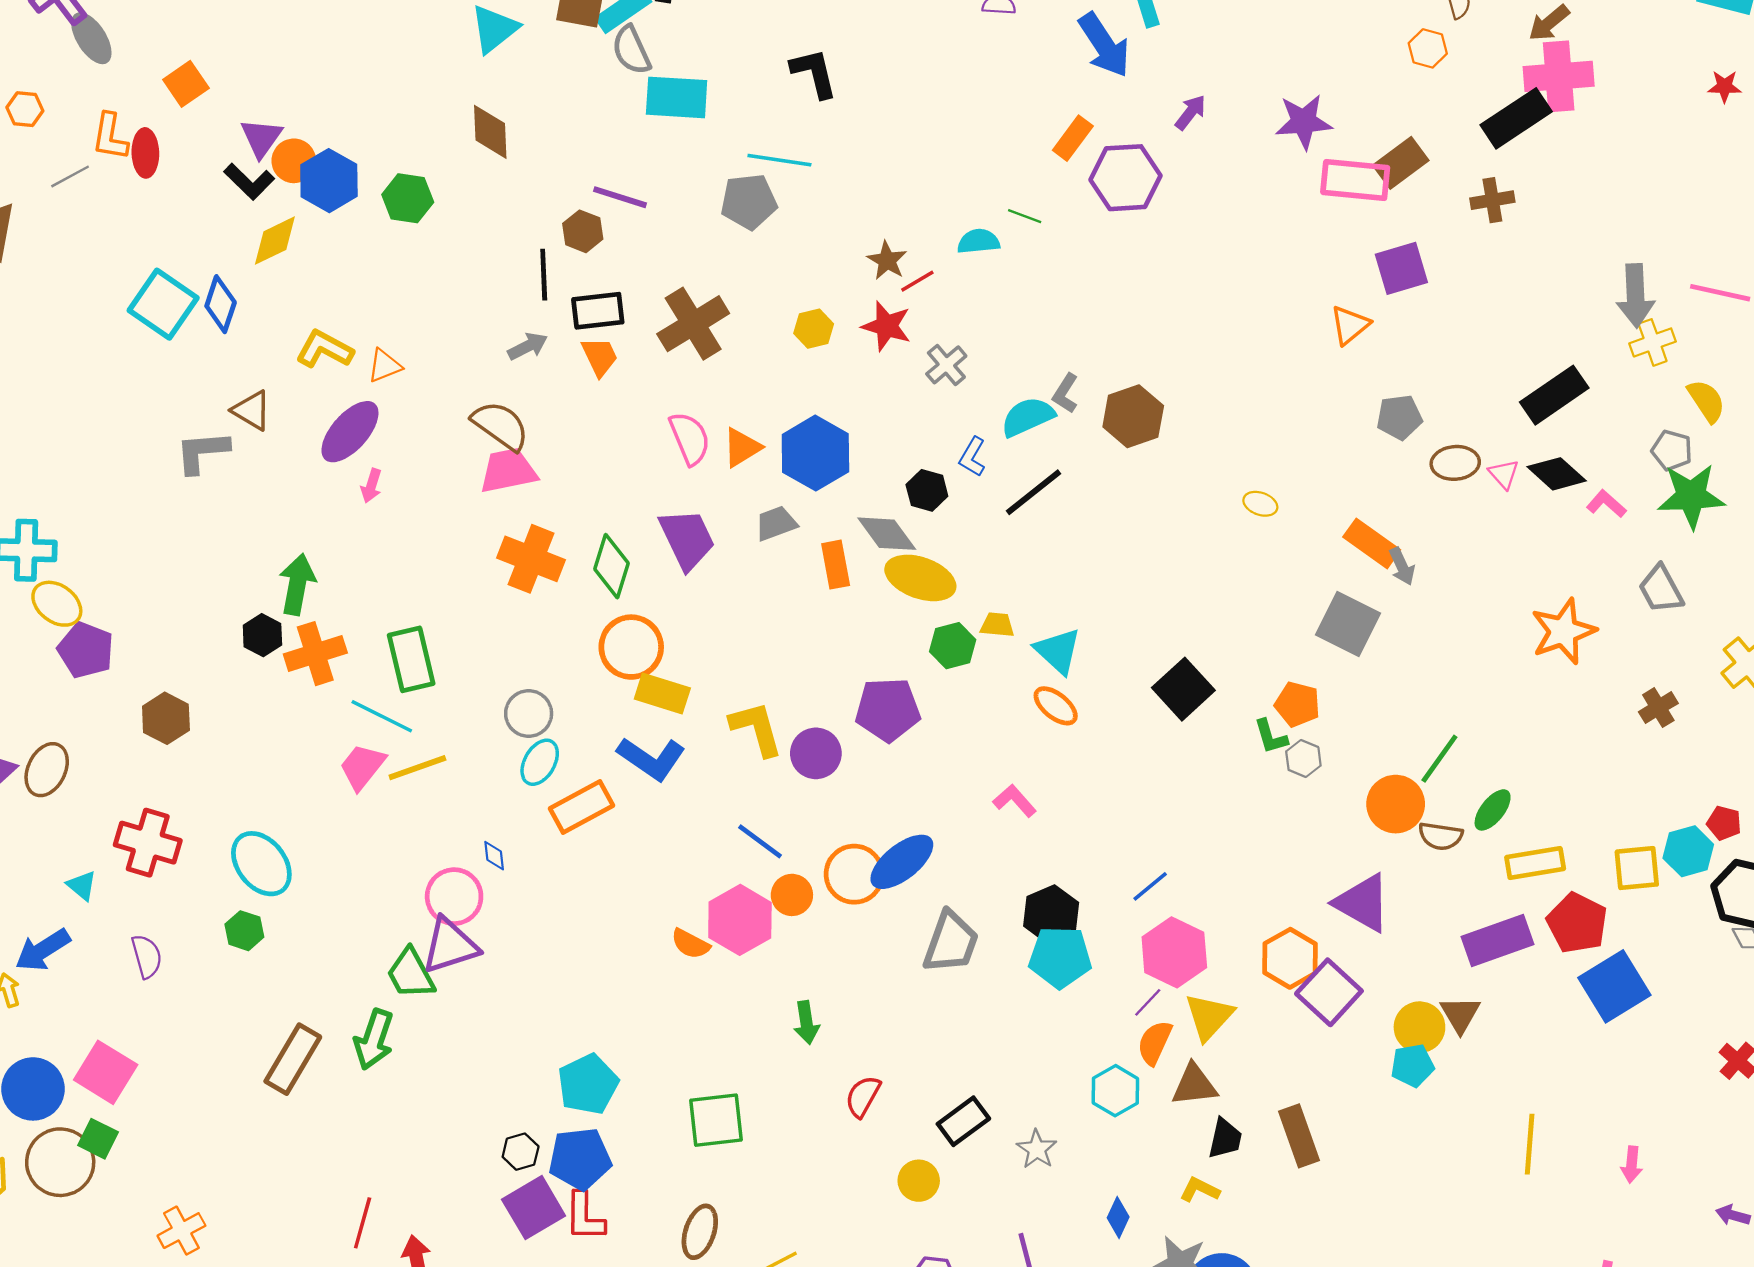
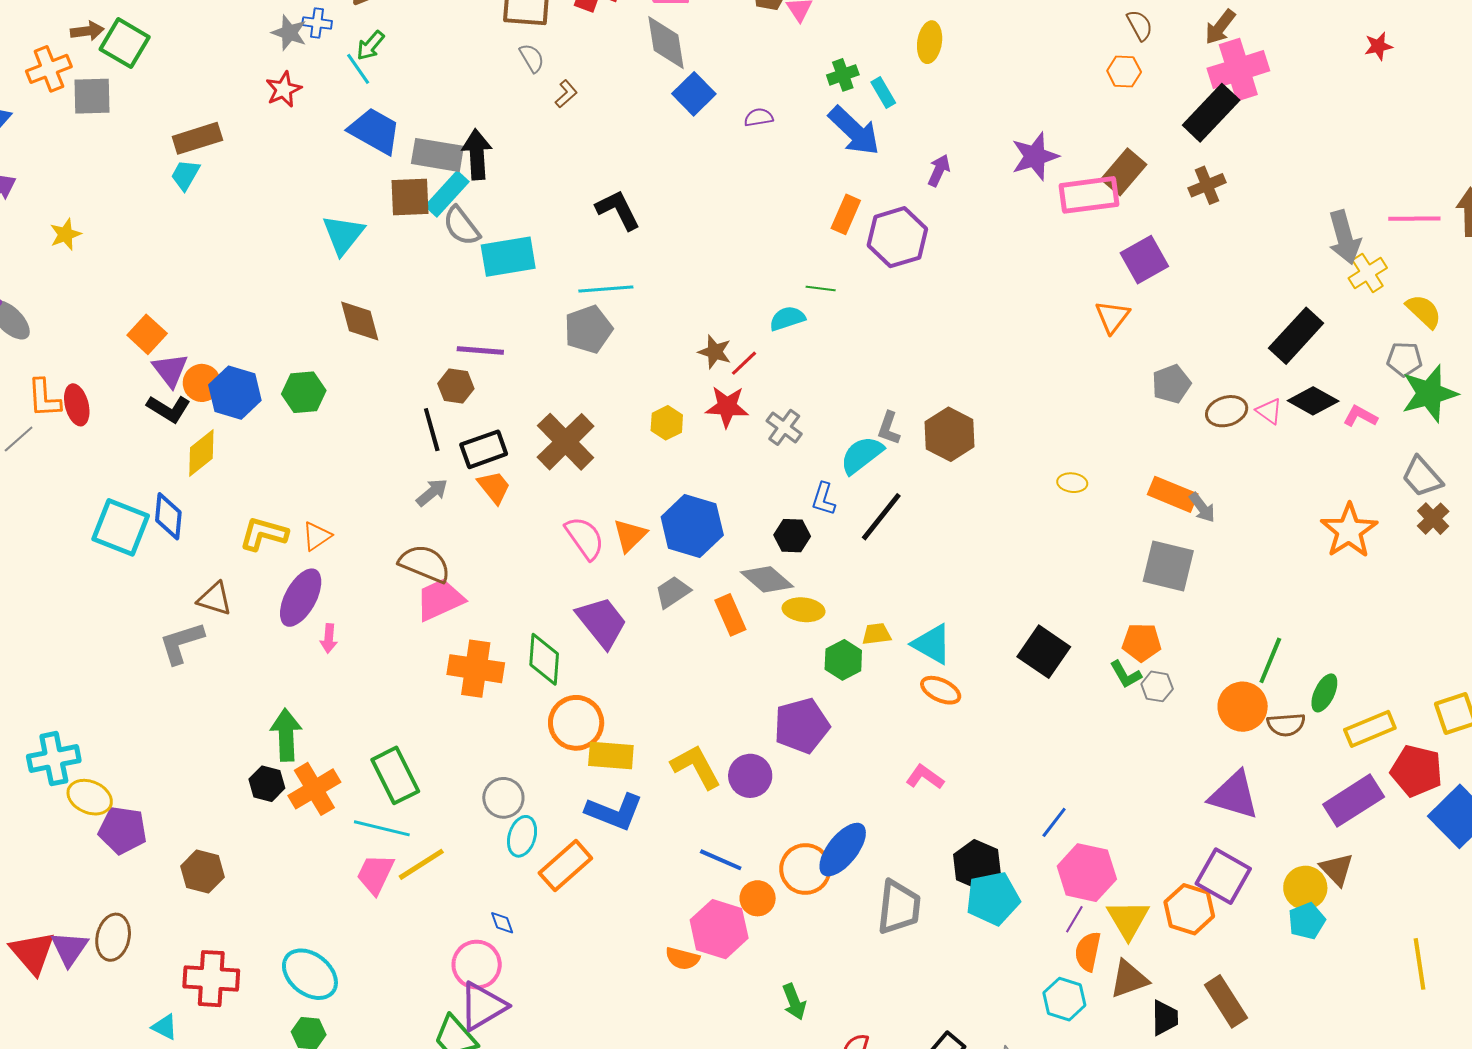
orange square: (186, 84) -> (147, 334), moved
yellow ellipse: (920, 578) -> (804, 610), size x0.7
brown cross: (1658, 708) -> (1433, 519), moved
orange hexagon: (1290, 958) -> (1189, 909), moved

